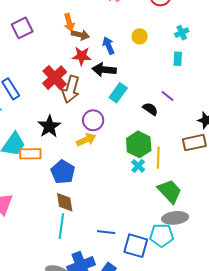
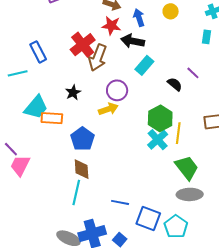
black star: (49, 126) -> (73, 93), size x0.7
cyan cross: (138, 166) -> (158, 140), size x1.5
cyan pentagon: (162, 235) -> (176, 227), moved, turned 30

